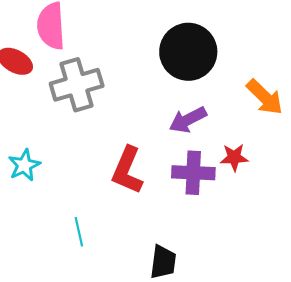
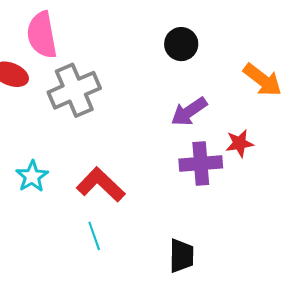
black circle: (188, 52) -> (181, 44), size x0.6
red L-shape: (127, 170) -> (101, 185), moved, turned 117

